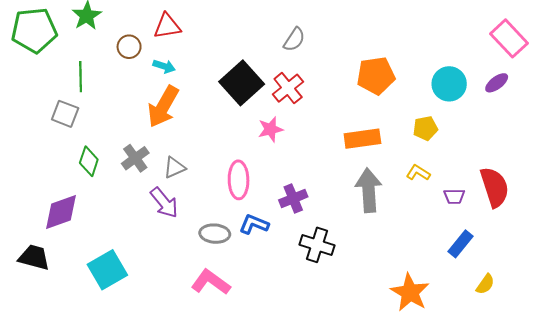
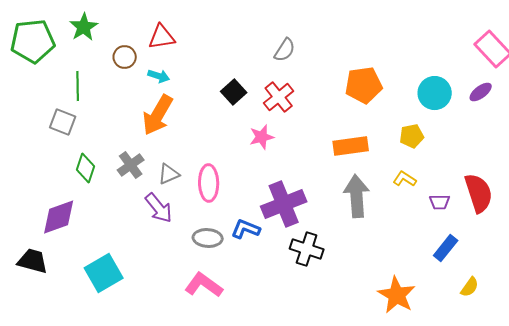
black square: (242, 83) -> (234, 92), size x0.6
pink ellipse: (239, 180) -> (209, 183), moved
purple cross: (293, 198) -> (284, 204), size x1.6

